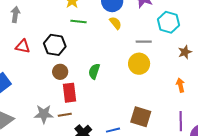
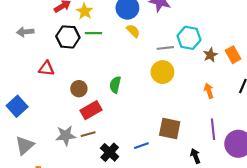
gray arrow: (15, 14) -> (25, 32), turned -98
cyan hexagon: (168, 22) -> (189, 38), moved
black hexagon: (55, 45) -> (68, 37), moved
red triangle: (23, 46) -> (46, 68), moved
red rectangle: (69, 93) -> (91, 110), turned 72

